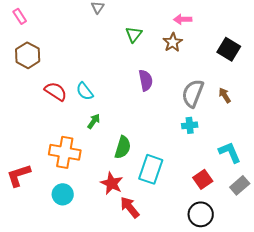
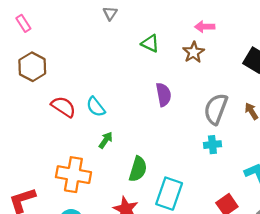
green triangle: (134, 34) -> (150, 43), turned -42

